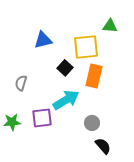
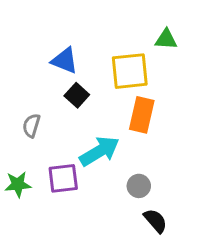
blue triangle: (43, 40) -> (65, 60), turned 36
black square: (65, 68) -> (77, 95), moved

